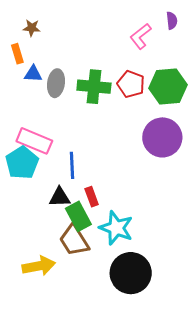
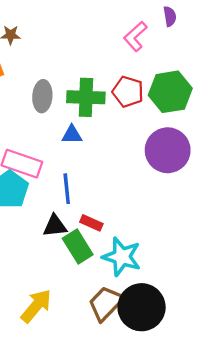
blue triangle: (33, 74) -> (72, 135), moved
red rectangle: (92, 197) -> (91, 223), turned -42
brown trapezoid: (74, 240) -> (106, 303), moved, turned 80
yellow arrow: (39, 266) -> (36, 306), turned -36

